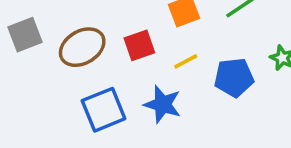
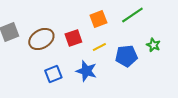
blue square: (104, 110) -> (53, 74), size x0.7

